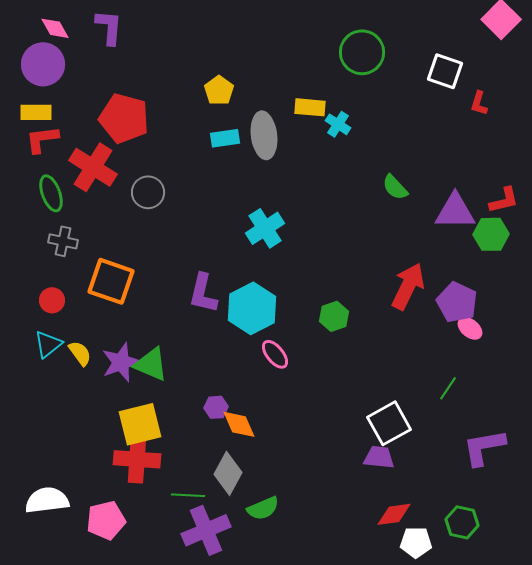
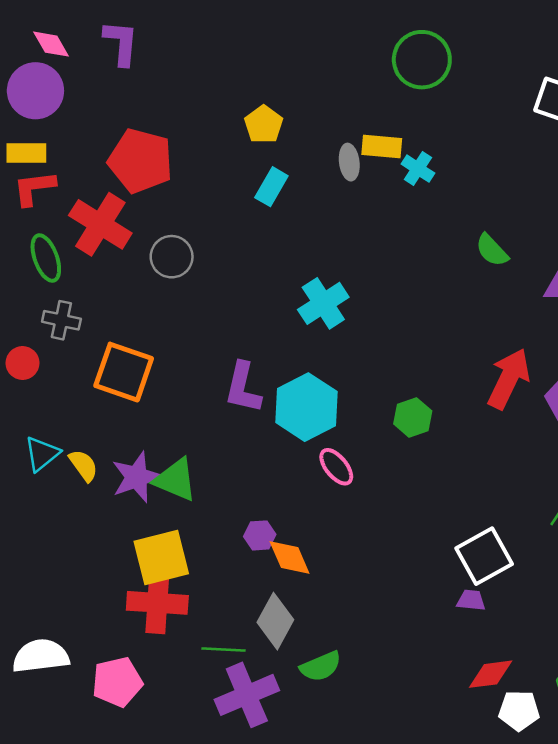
green circle: (362, 52) -> (422, 60), moved
gray ellipse: (264, 135) -> (349, 162), moved, size x0.6
cyan rectangle: (225, 138) -> (271, 187), turned -52
red circle: (52, 300) -> (23, 363), moved
purple trapezoid: (379, 457) -> (471, 600), size x0.7

